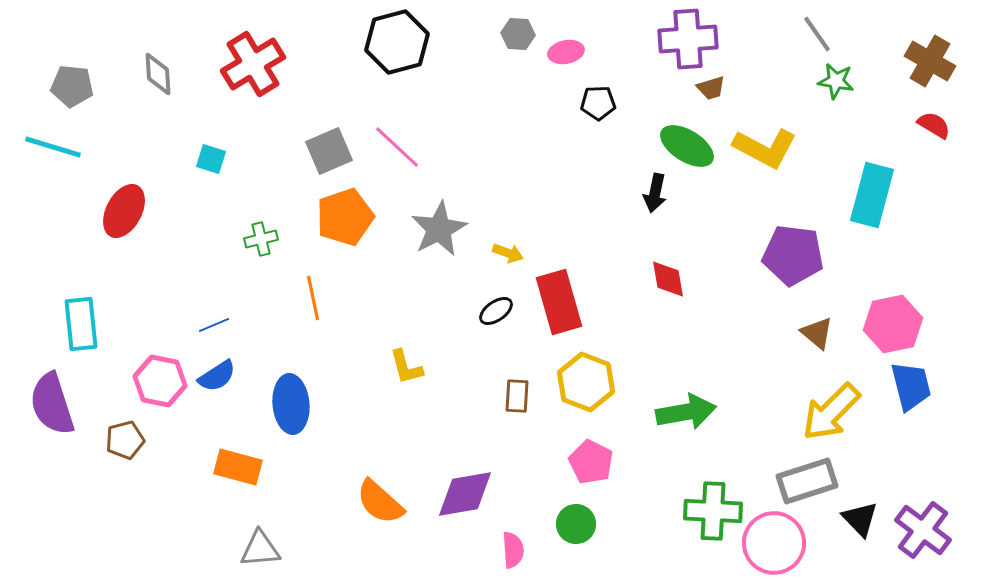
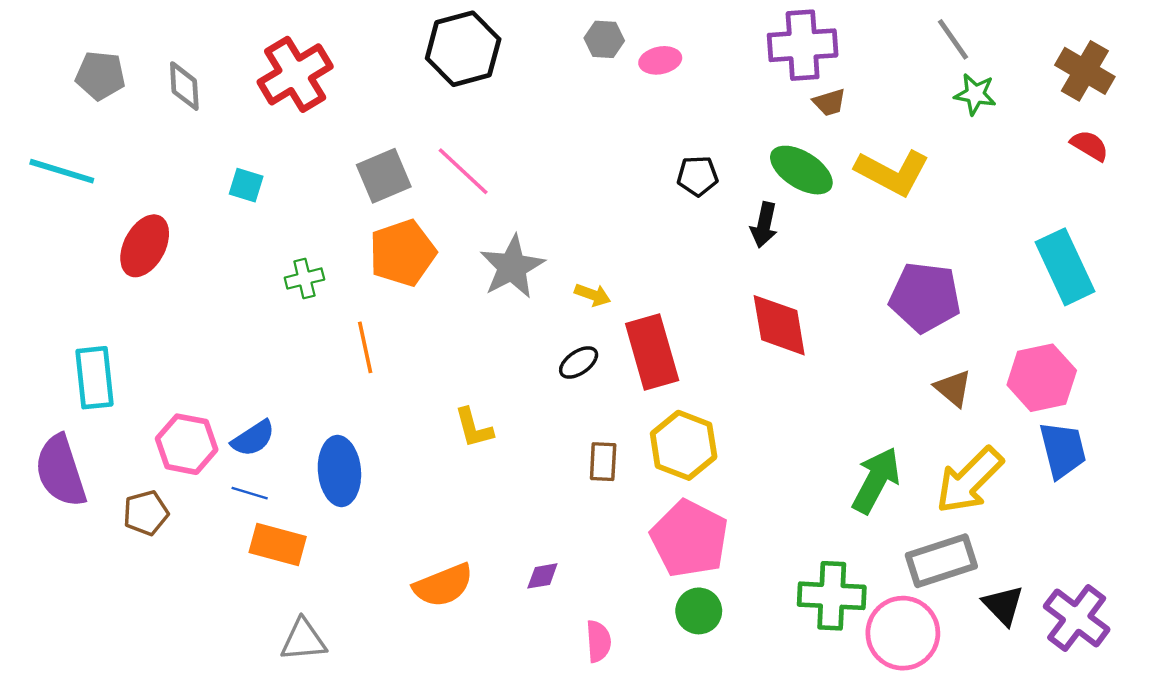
gray pentagon: (72, 86) -> (100, 76), moved
black pentagon: (598, 103) -> (698, 176), moved
cyan rectangle: (872, 195) -> (1065, 267), moved, turned -40
red diamond: (668, 279) -> (779, 325), size x1.5
blue line: (214, 325) -> (250, 493), moved, turned 40
green arrow: (686, 412) -> (876, 480), moved, turned -52
pink pentagon: (591, 462) -> (689, 539), size x1.5
purple diamond: (465, 494) -> (542, 576), size x0.5
orange semicircle: (380, 502) -> (443, 585), turned -64
green circle: (576, 524) -> (699, 611), moved

